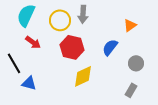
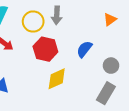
orange triangle: (130, 25) -> (110, 19), moved
gray rectangle: (131, 90) -> (106, 93), size x1.5

